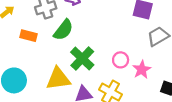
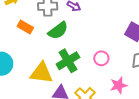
pink circle: (121, 60) -> (101, 58), moved

